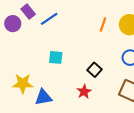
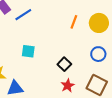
red star: (84, 92) -> (68, 86), moved

